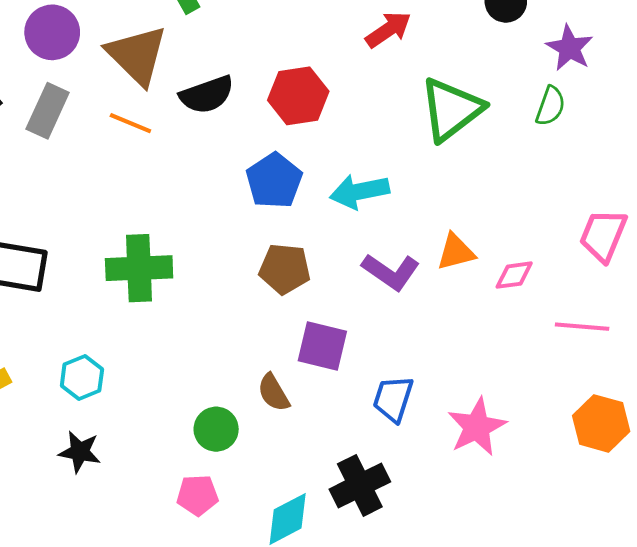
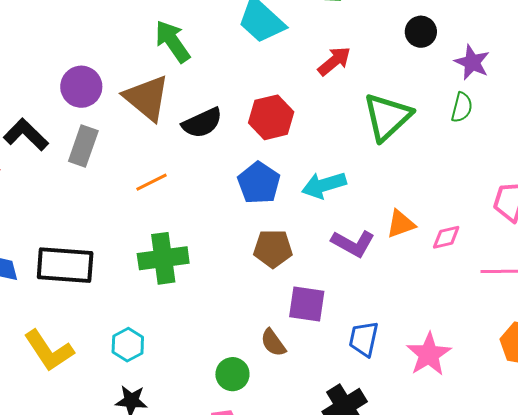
orange line: (130, 123) -> (152, 182), moved, turned -44

